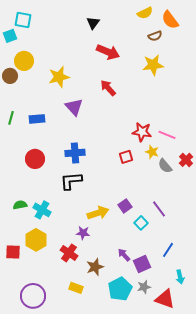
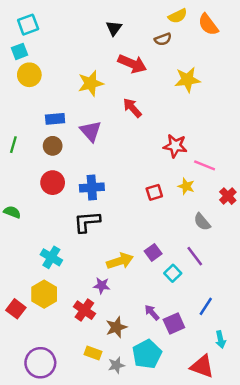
cyan square: (23, 20) -> (28, 25), turned -30
cyan square: (10, 36) -> (20, 51), moved
brown semicircle: (155, 36) -> (163, 39), moved
brown circle: (10, 76) -> (53, 146), moved
yellow star: (59, 77) -> (91, 83), moved
blue rectangle: (37, 119) -> (55, 119), moved
red star: (142, 132) -> (175, 146), moved
red circle: (35, 159) -> (53, 183), moved
gray semicircle: (165, 166) -> (202, 222), moved
green semicircle: (20, 205) -> (12, 212), moved, turned 32
red square: (13, 252) -> (16, 309), turned 35
gray star: (144, 287) -> (116, 365), moved

